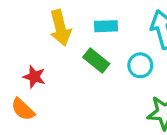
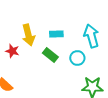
red star: (34, 77) -> (12, 51), moved

